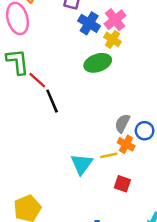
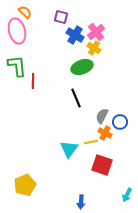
red line: (37, 80) -> (33, 81), turned 49
black line: (52, 101) -> (76, 98), moved
red square: (122, 184) -> (102, 165), size x1.5

